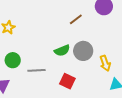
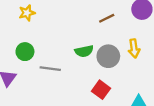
yellow arrow: (105, 63) -> (134, 48), moved
red square: (67, 81) -> (101, 90), moved

